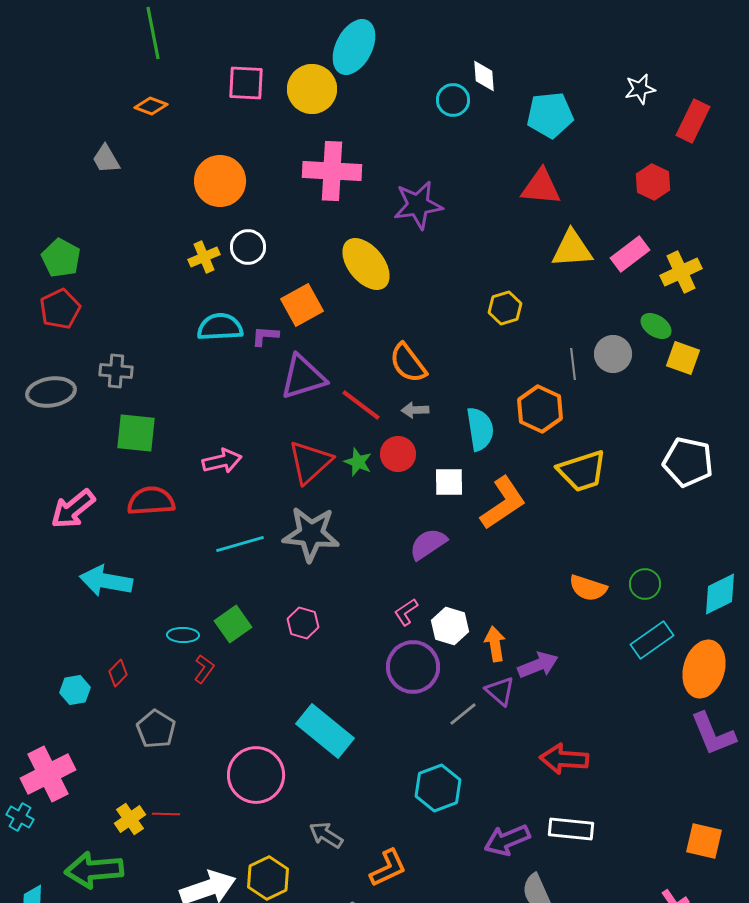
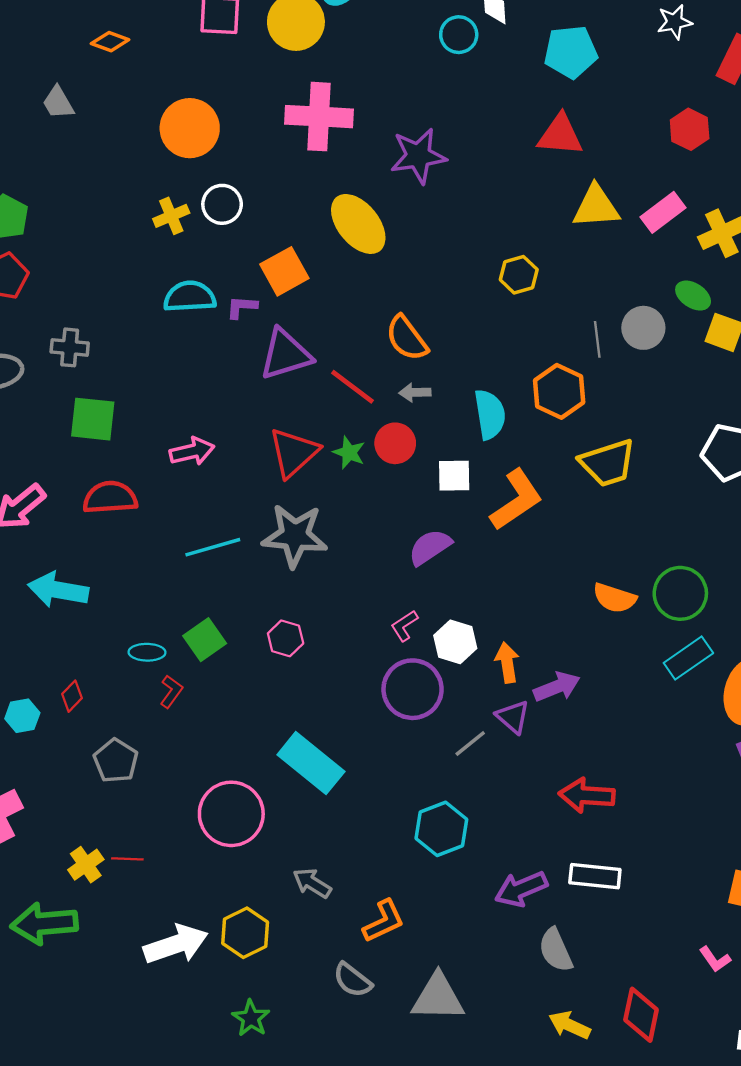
green circle: (645, 584) -> (680, 593), size x1.5

